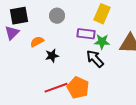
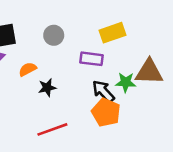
yellow rectangle: (102, 14) -> (113, 33), turned 48
green star: (102, 42) -> (126, 82), moved
orange pentagon: (78, 88) -> (106, 112), moved

